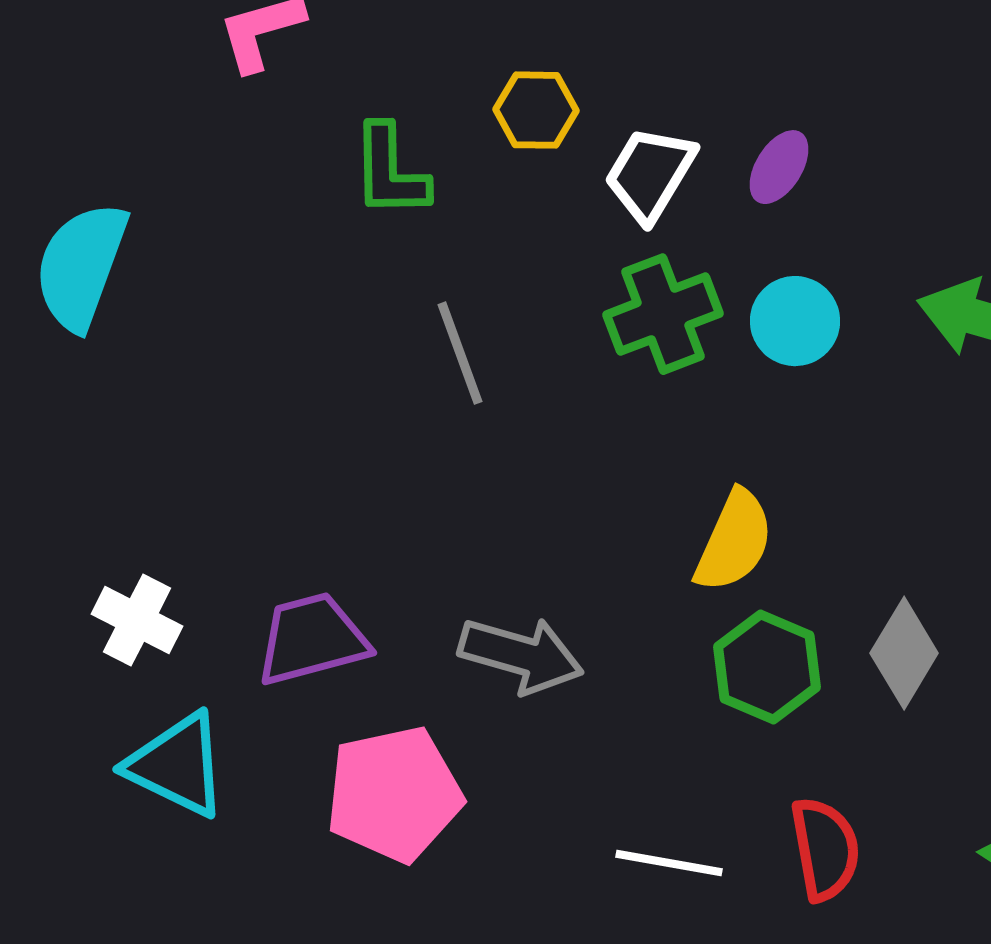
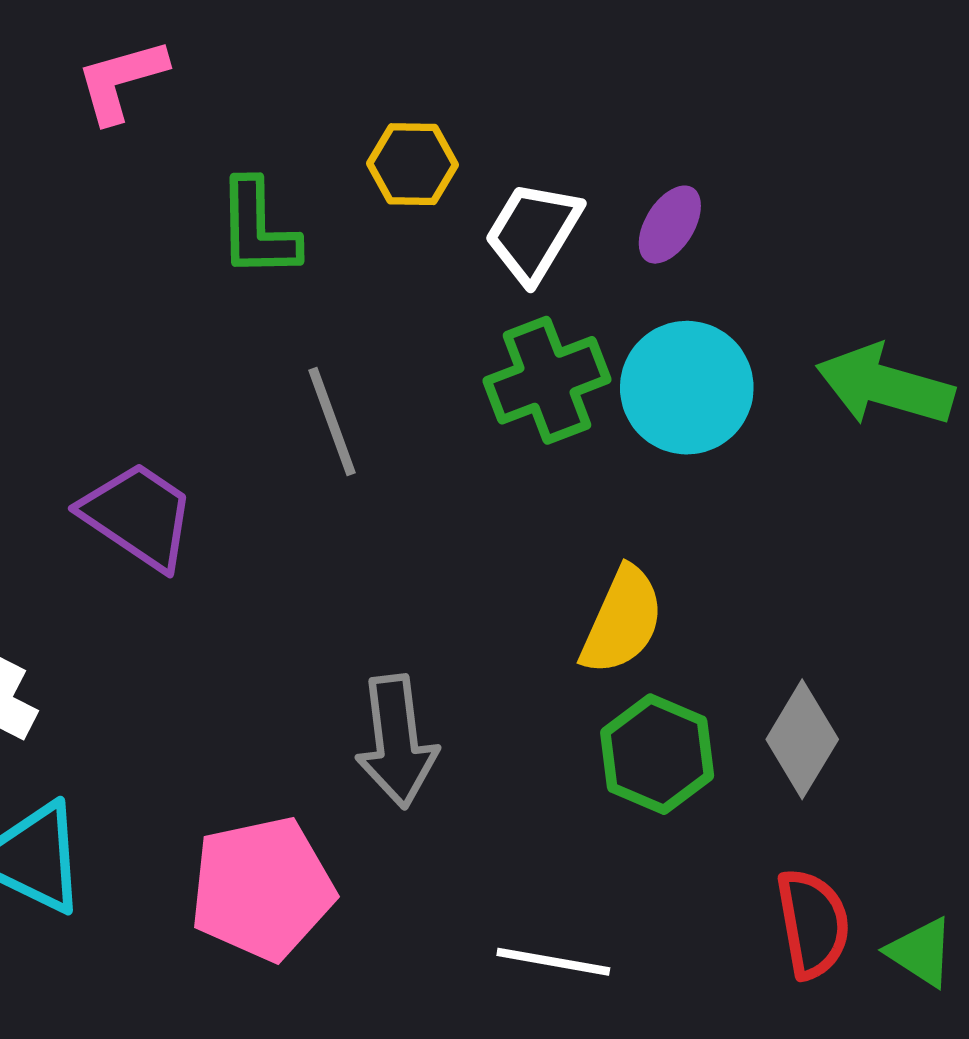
cyan circle: (795, 321) -> (687, 388), size x1.4
purple trapezoid: (312, 639) -> (138, 516), moved, turned 49
gray arrow: (521, 655) -> (397, 741), turned 67
red semicircle: (825, 849) -> (813, 924), moved

